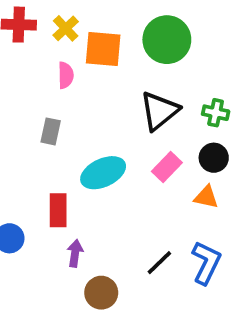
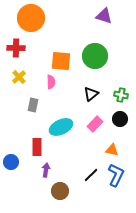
yellow cross: (66, 28) -> (19, 77), moved
pink semicircle: (66, 75) -> (51, 82), moved
black triangle: (159, 111) -> (91, 94), size x0.7
orange triangle: (206, 197) -> (112, 150), moved

